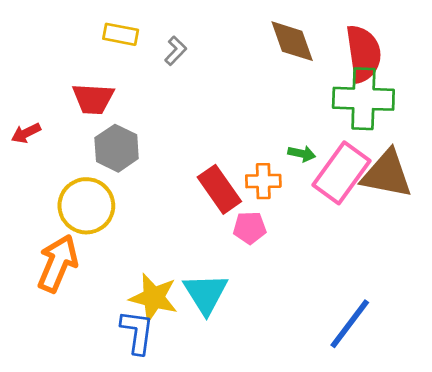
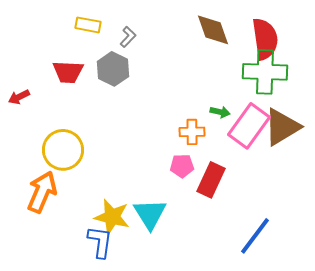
gray hexagon: (117, 148) -> (113, 69), moved
brown triangle: (387, 174) -> (282, 127), turned -42
red rectangle: (219, 189) -> (211, 180), moved, turned 60

